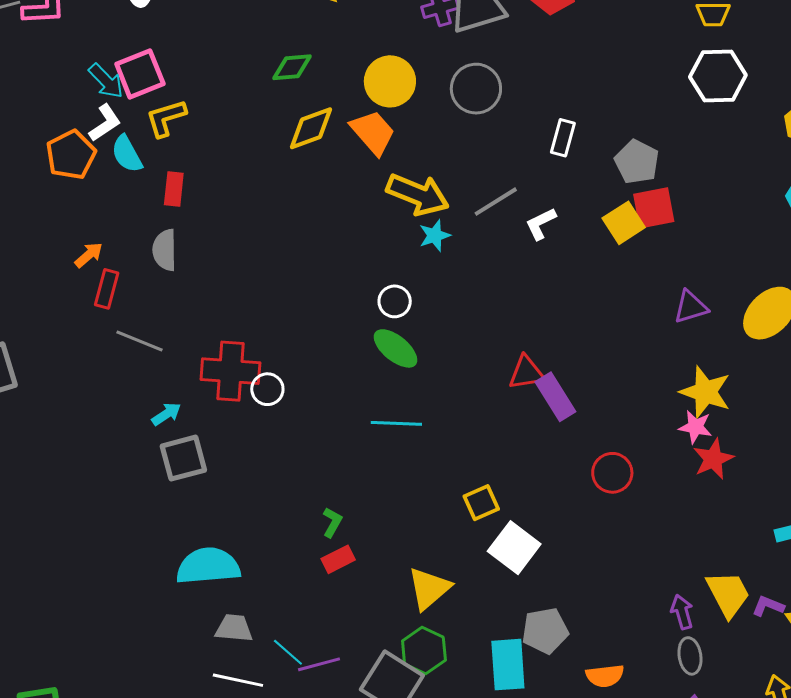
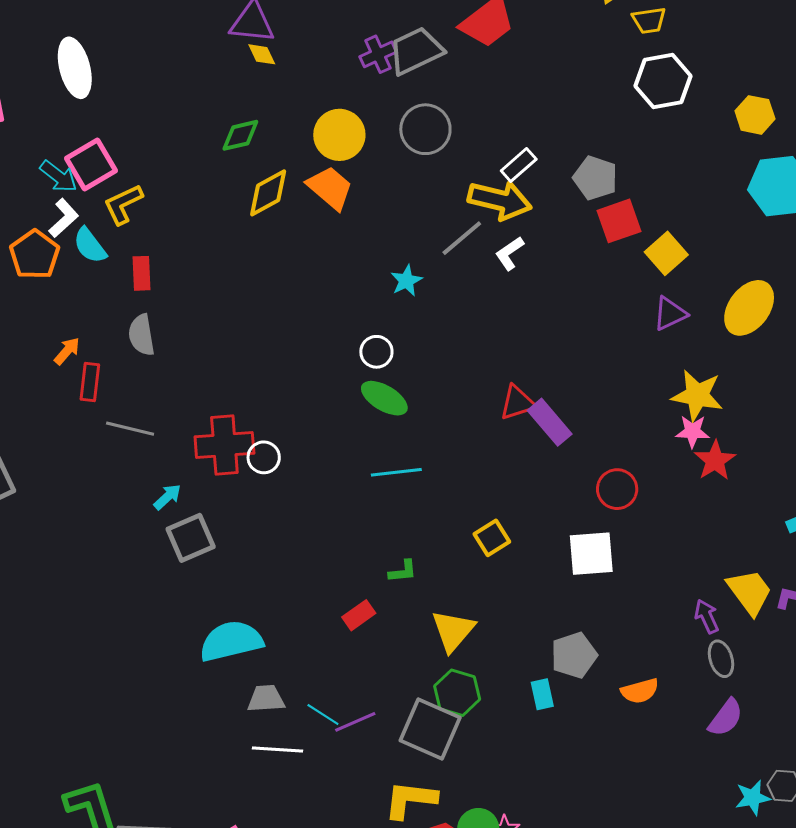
white rectangle: (563, 138) -> (519, 165), turned 42
yellow arrow: (418, 194) -> (500, 200), moved
yellow square: (624, 223) -> (666, 253), moved
green L-shape: (332, 522) -> (403, 571), moved, turned 64
white square: (514, 548) -> (591, 554), moved, turned -33
cyan rectangle: (508, 665) -> (542, 694), size x0.6

